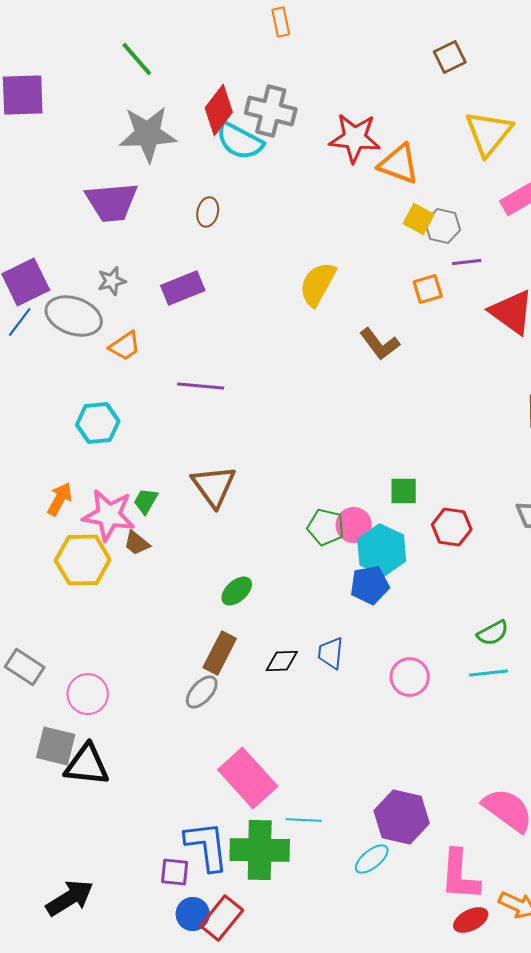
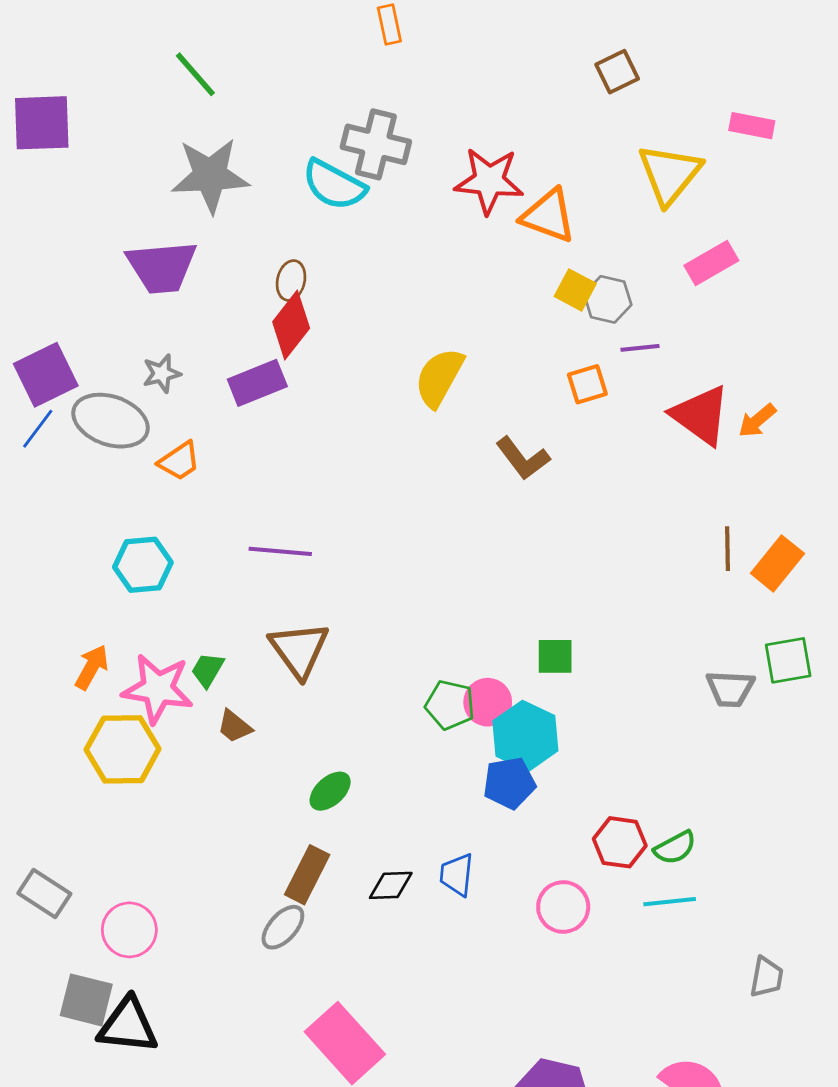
red diamond: (219, 110) -> (291, 325), moved
purple line: (201, 386) -> (280, 551), moved
red hexagon: (452, 527) -> (620, 842), moved
brown trapezoid: (137, 543) -> (234, 726), moved

